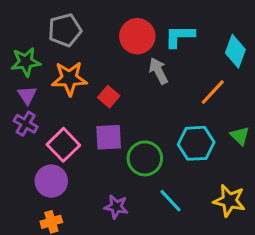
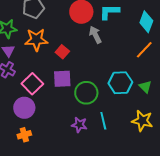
orange line: (213, 92) -> (144, 50), moved
green triangle: (240, 136) -> (145, 87), moved
cyan line: (170, 201) -> (103, 121), turned 30
purple star: (116, 207) -> (79, 125), moved

